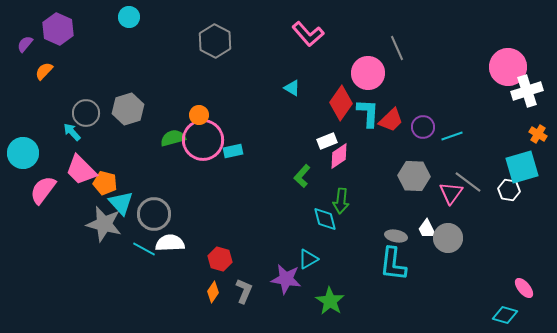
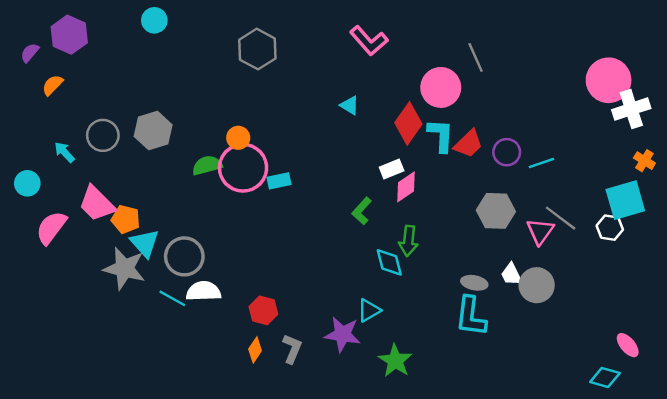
cyan arrow: (72, 132) -> (64, 152), moved
cyan circle: (23, 153) -> (27, 183), size x0.7

